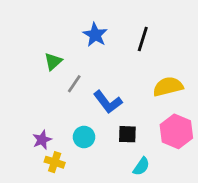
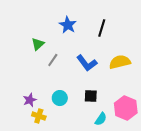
blue L-shape: (108, 102) -> (87, 63), moved
pink hexagon: (176, 131) -> (126, 108), moved

